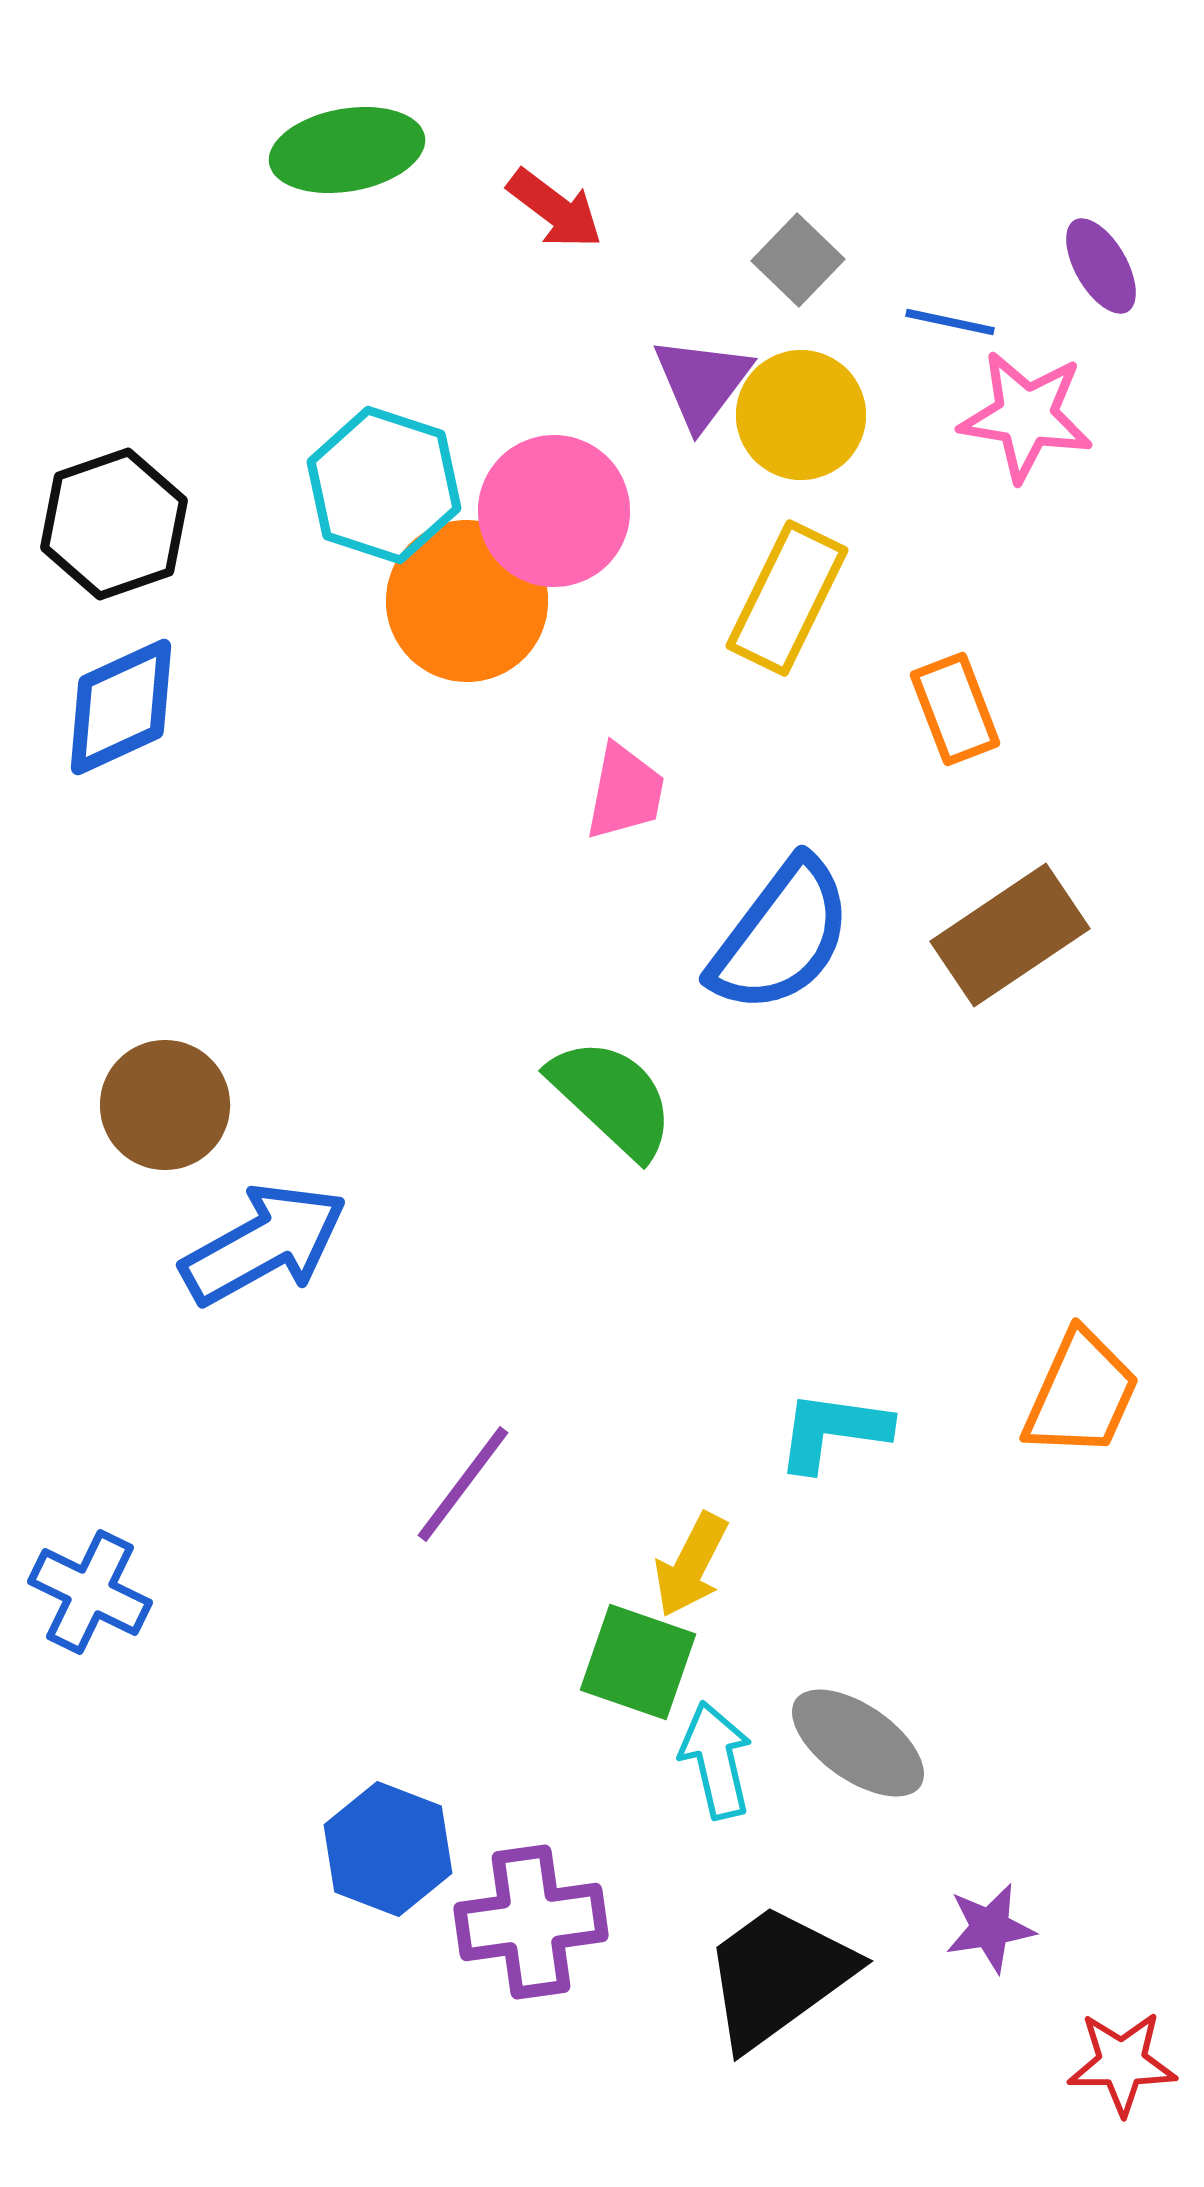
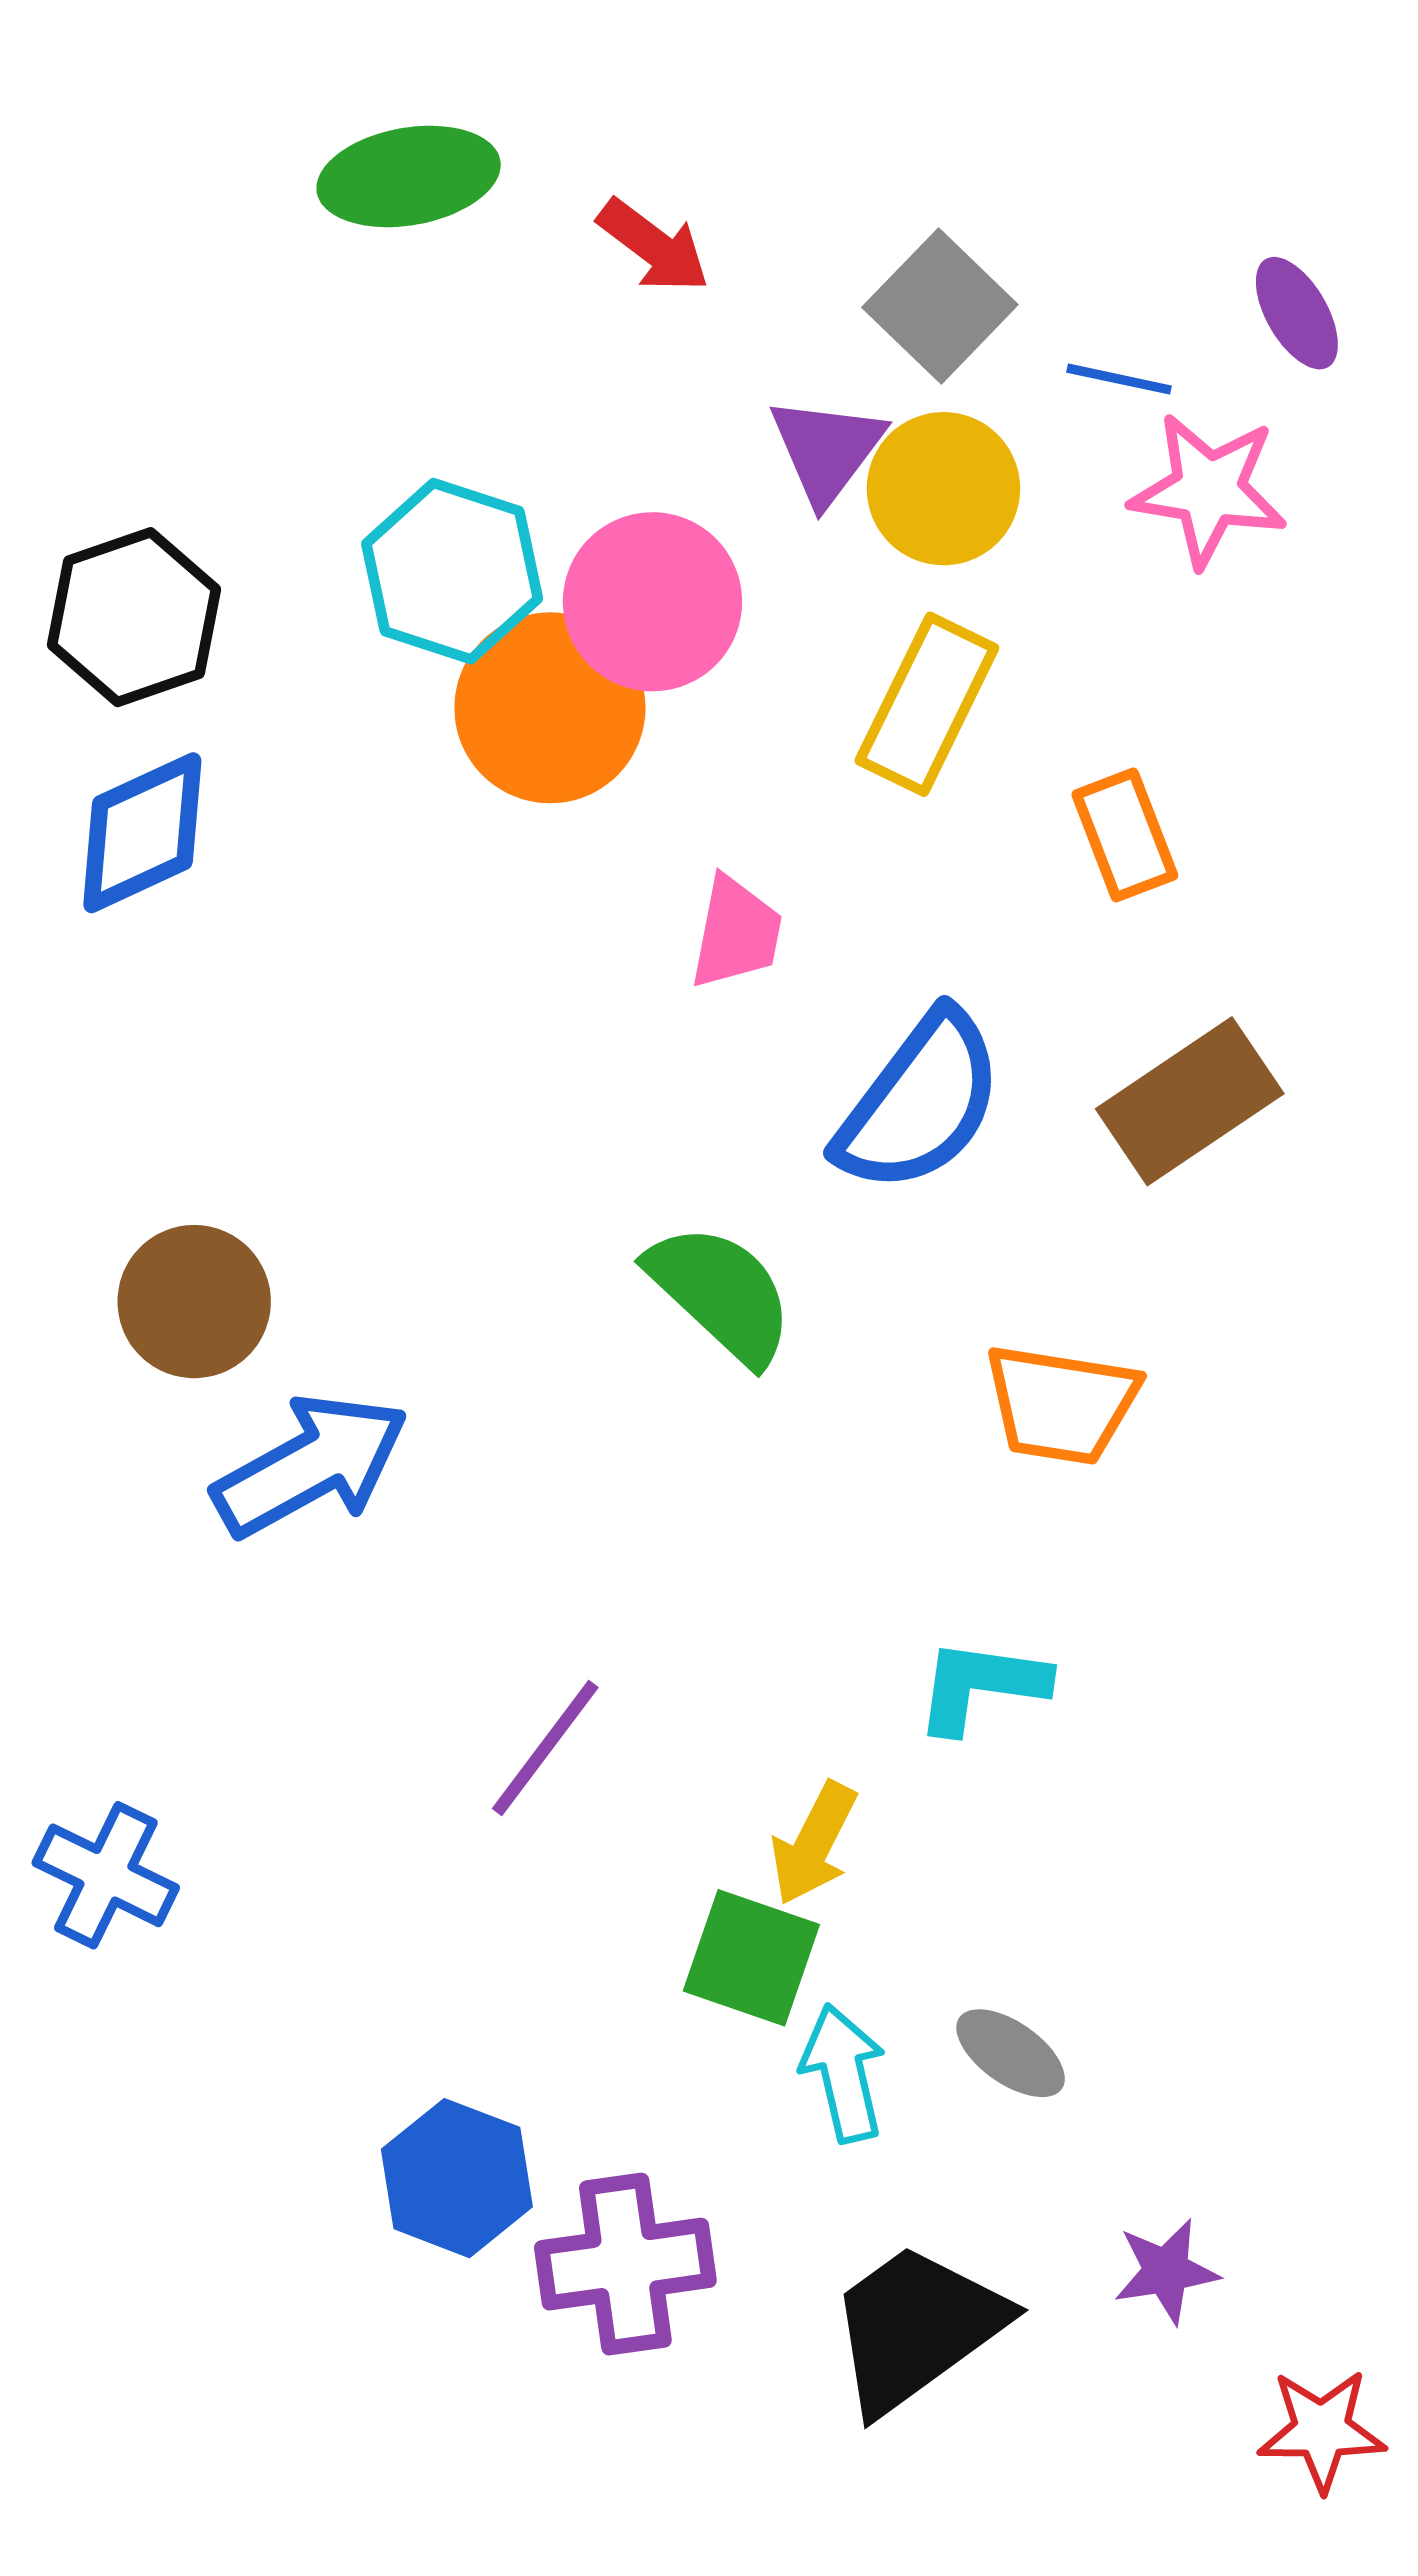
gray square: (798, 260) -> (940, 306), size x1.4
orange trapezoid: (1081, 1394) -> (1061, 1404), moved, turned 75
gray ellipse: (858, 1743) -> (1011, 2053), size x0.7

